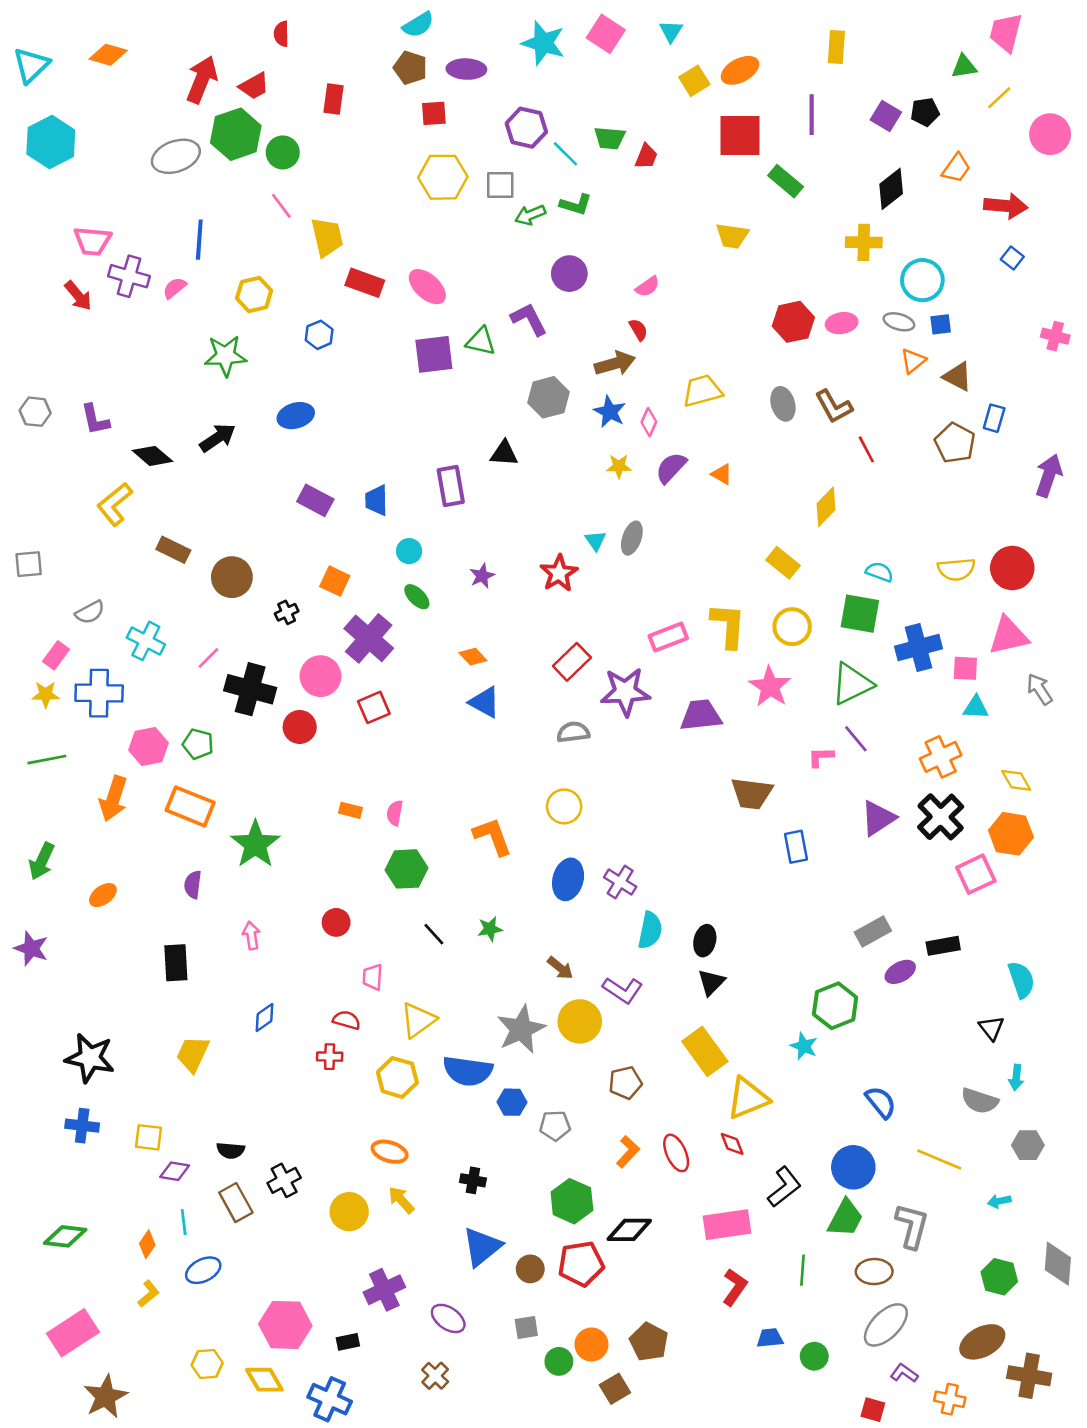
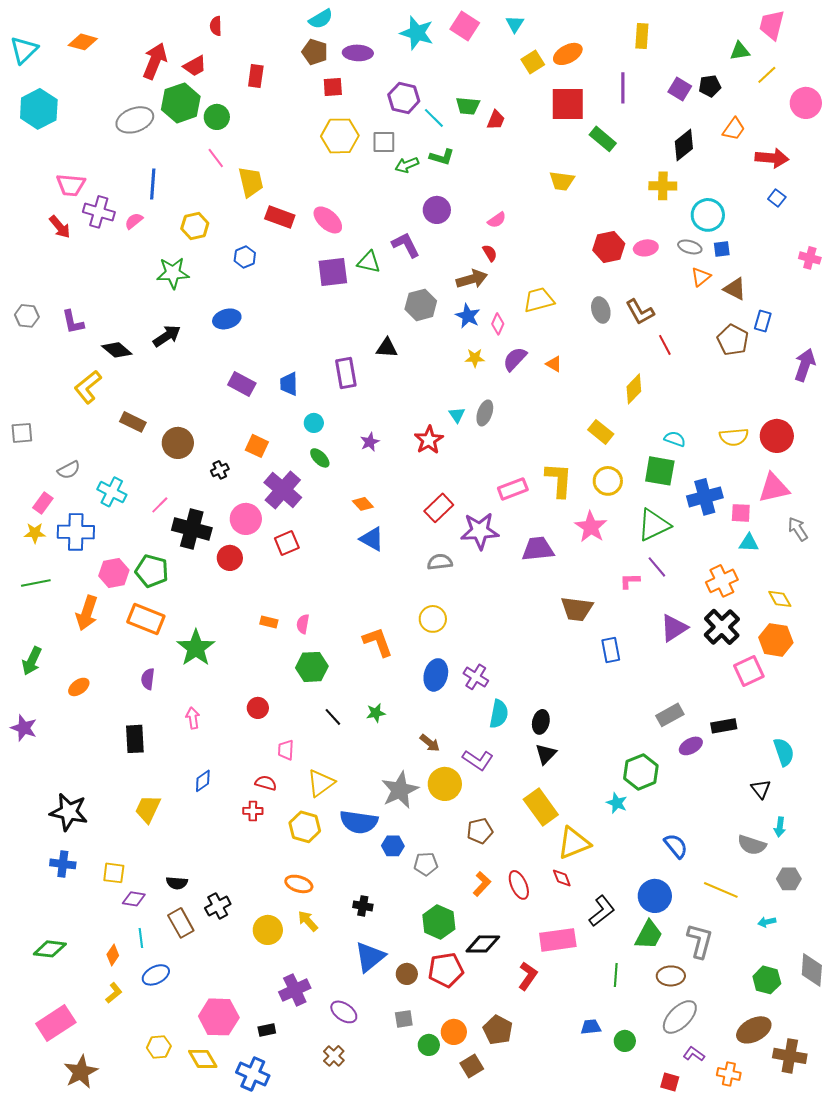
green pentagon: (198, 744) -> (152, 571), size x1.4
red L-shape: (735, 1287) -> (528, 976), moved

